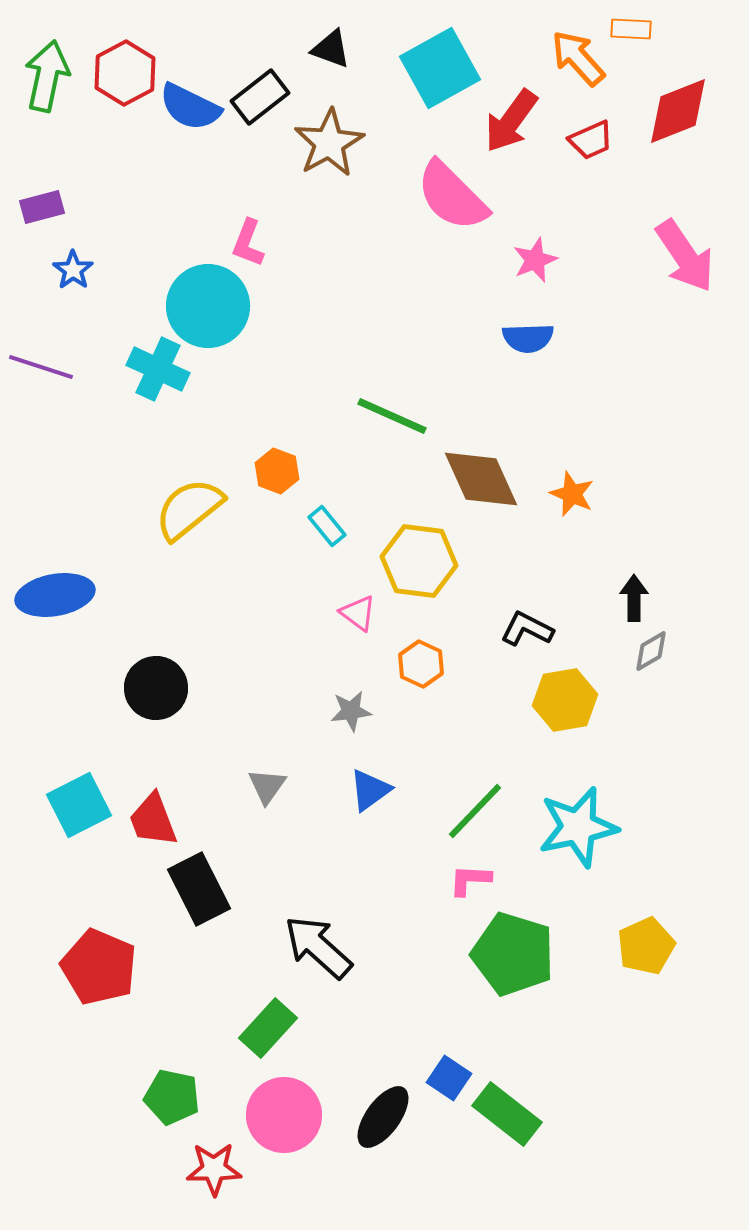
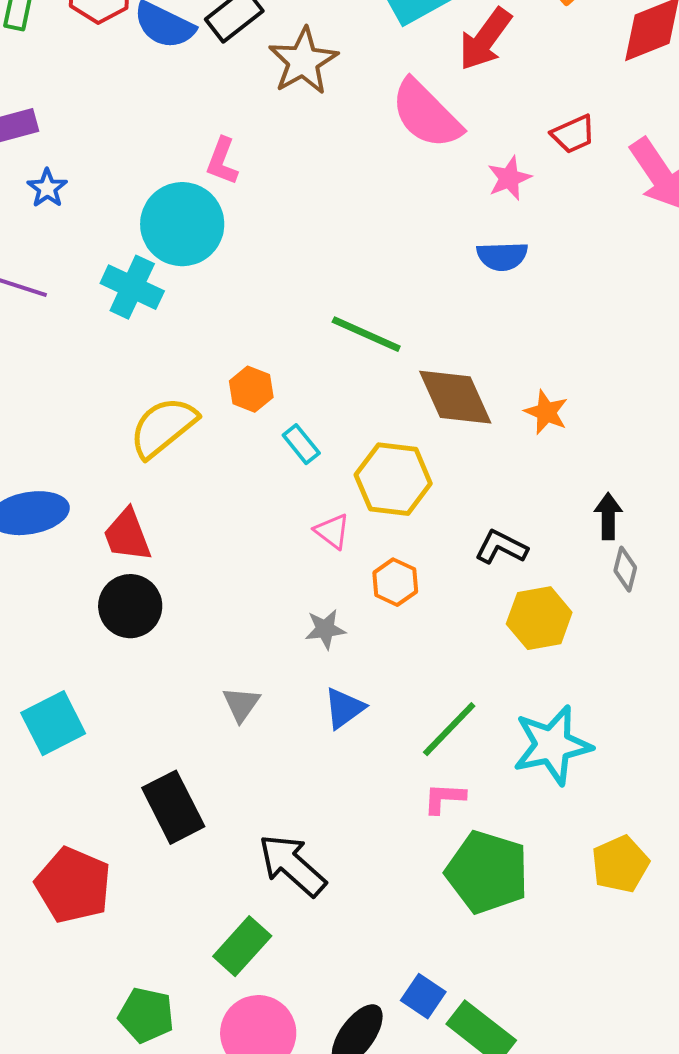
red trapezoid: (591, 140) -> (573, 134), moved
gray diamond: (651, 651) -> (625, 569), turned -45
red trapezoid: (153, 820) -> (127, 535), moved

